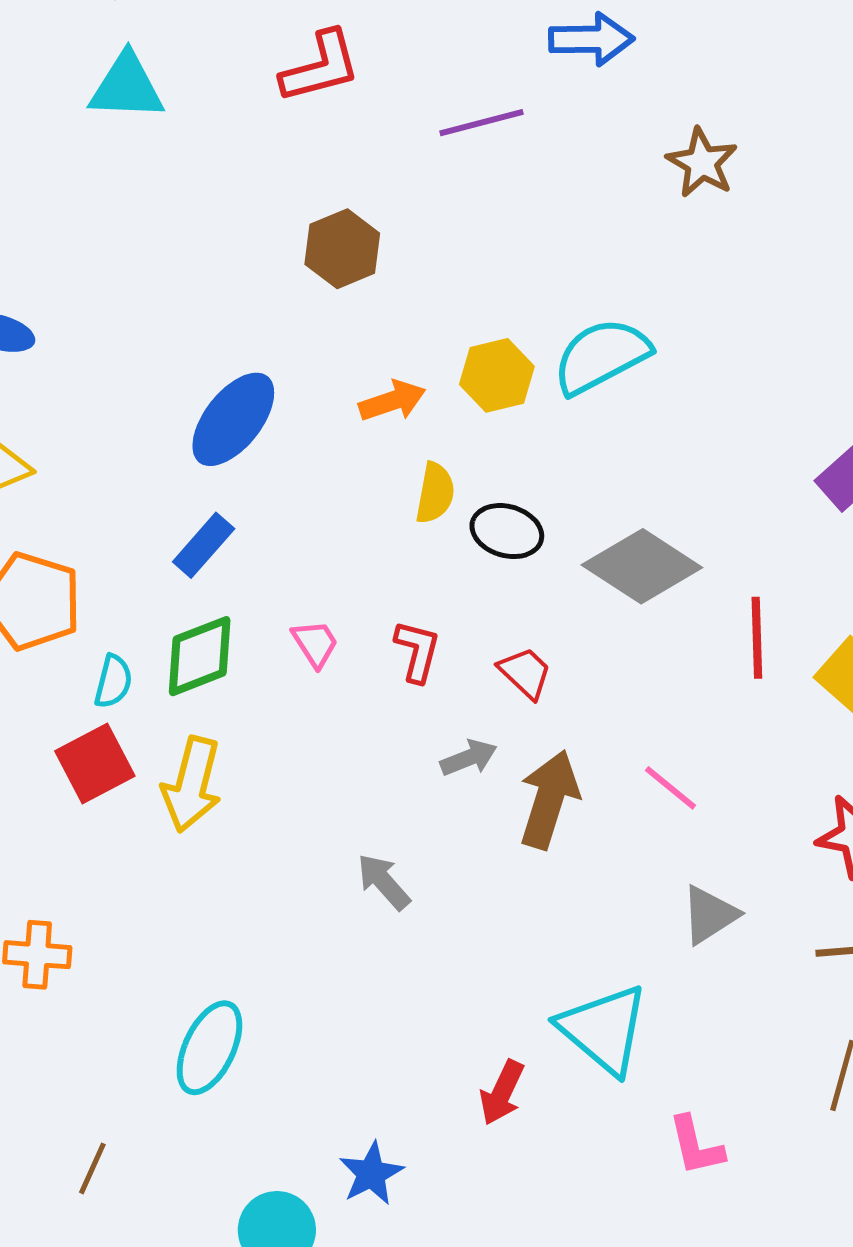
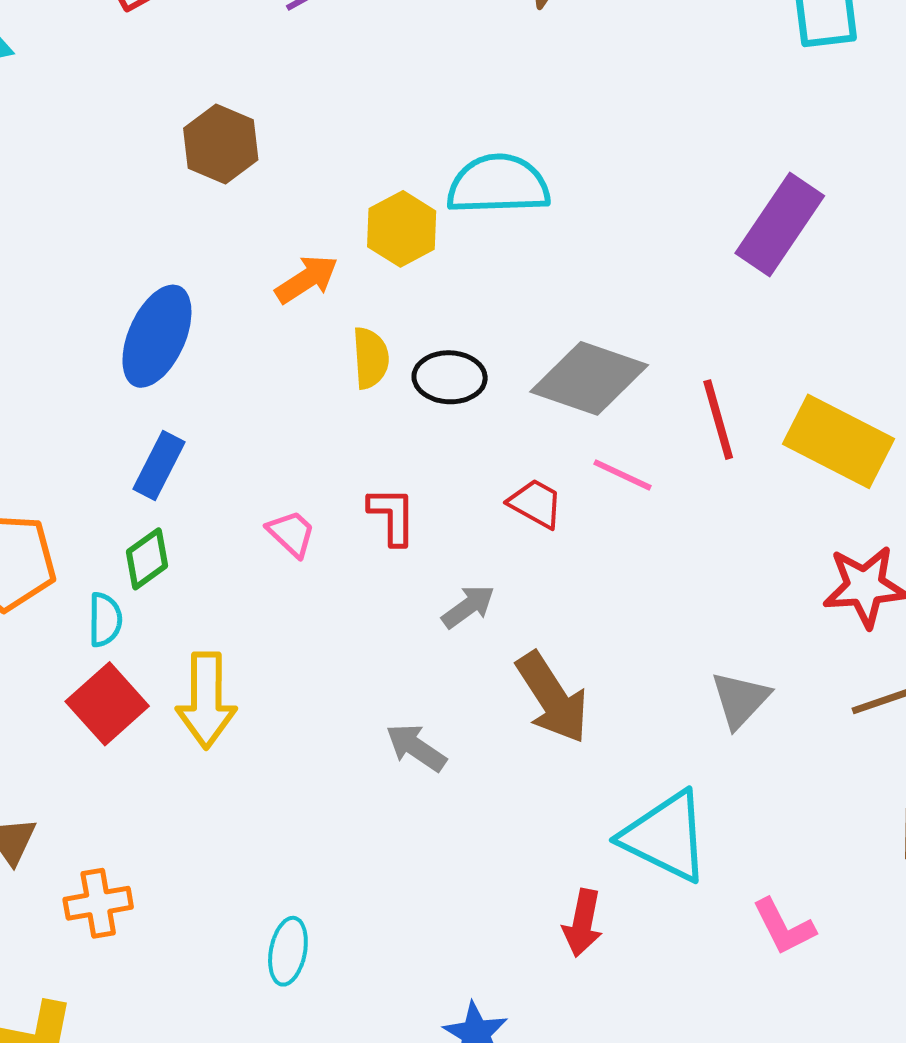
cyan semicircle: (601, 356) -> (498, 184), turned 40
green diamond: (200, 656) -> (147, 559), moved, size x0.7
red trapezoid: (525, 673) -> (536, 503), moved
pink line: (670, 788) -> (623, 475), moved
brown arrow: (549, 799) -> (552, 698), moved, turned 144
cyan ellipse: (209, 1048) -> (288, 951), size x0.7

